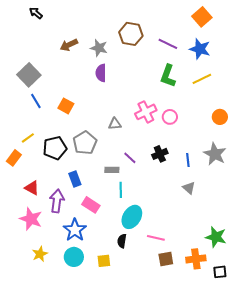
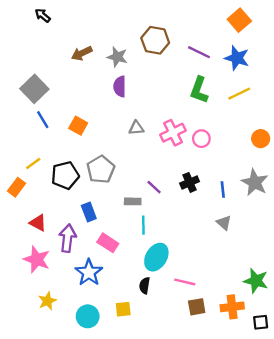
gray triangle: (115, 124) -> (136, 128), moved
cyan circle: (74, 257) -> (88, 316), moved

